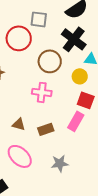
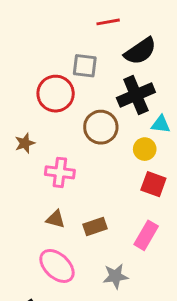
black cross: (74, 39) -> (136, 95), turned 30
pink cross: (42, 92) -> (60, 172), moved
pink rectangle: (76, 121) -> (146, 235), moved

